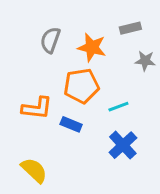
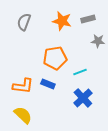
gray semicircle: (50, 40) -> (24, 22), moved
orange star: (92, 47) -> (62, 21), moved
orange L-shape: (37, 108) -> (23, 86), moved

